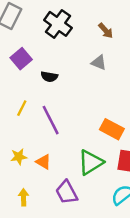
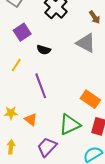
gray triangle: (99, 63) -> (86, 43), size x1.5
yellow line: (22, 108) -> (16, 65), moved
purple trapezoid: (67, 192) -> (47, 147), turned 65

